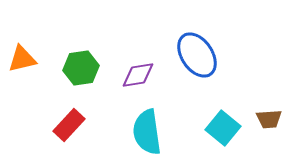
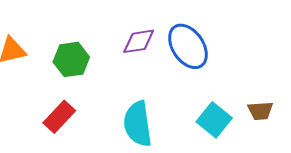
purple diamond: (138, 75) -> (139, 41), moved

